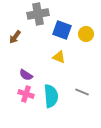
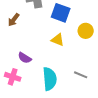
yellow circle: (86, 34) -> (86, 31), moved
pink cross: (26, 94) -> (13, 77), moved

